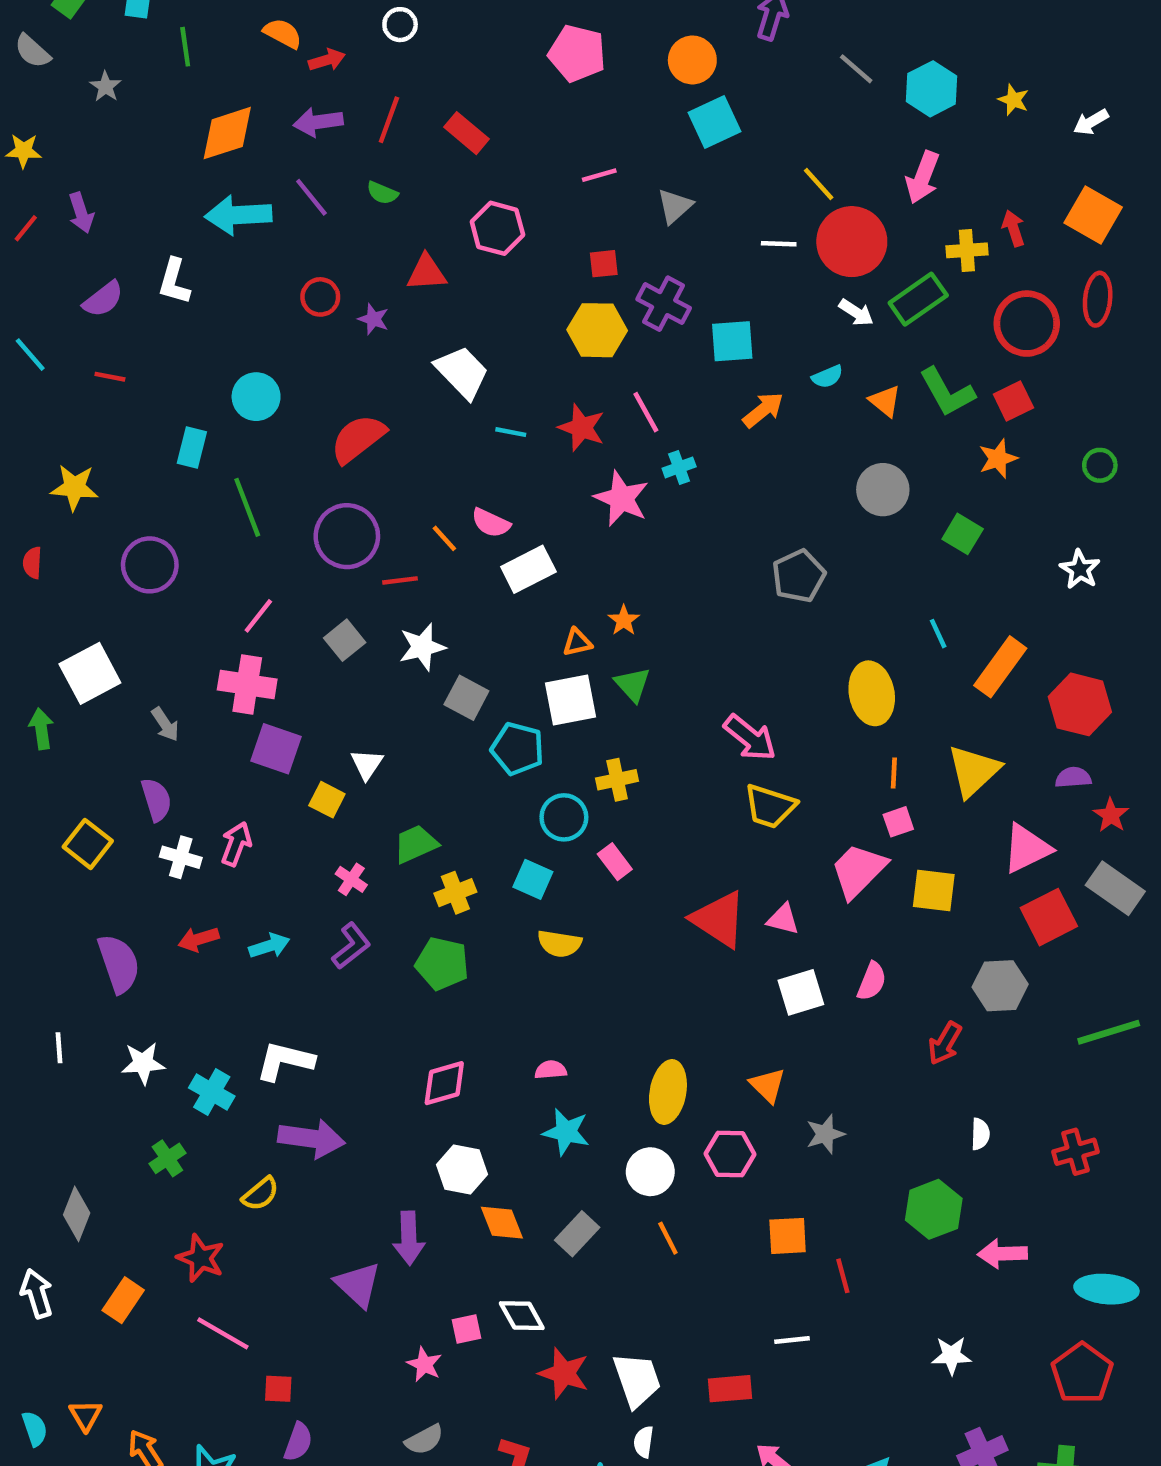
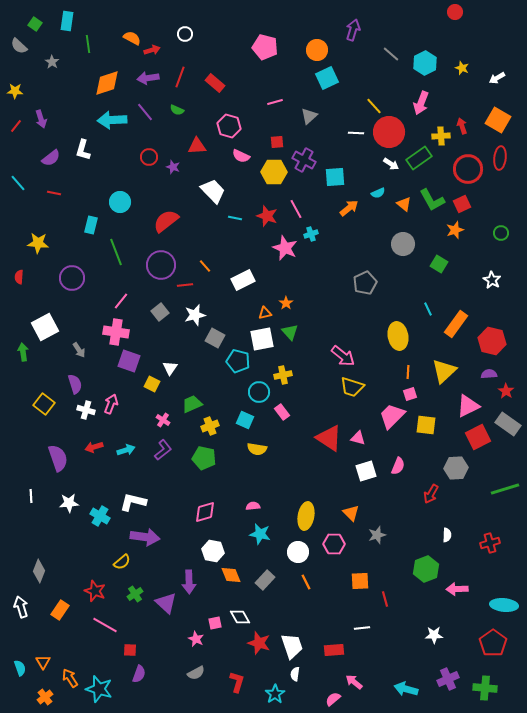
pink semicircle: (491, 523) -> (241, 156), moved
green cross: (167, 1158) -> (135, 594), moved

